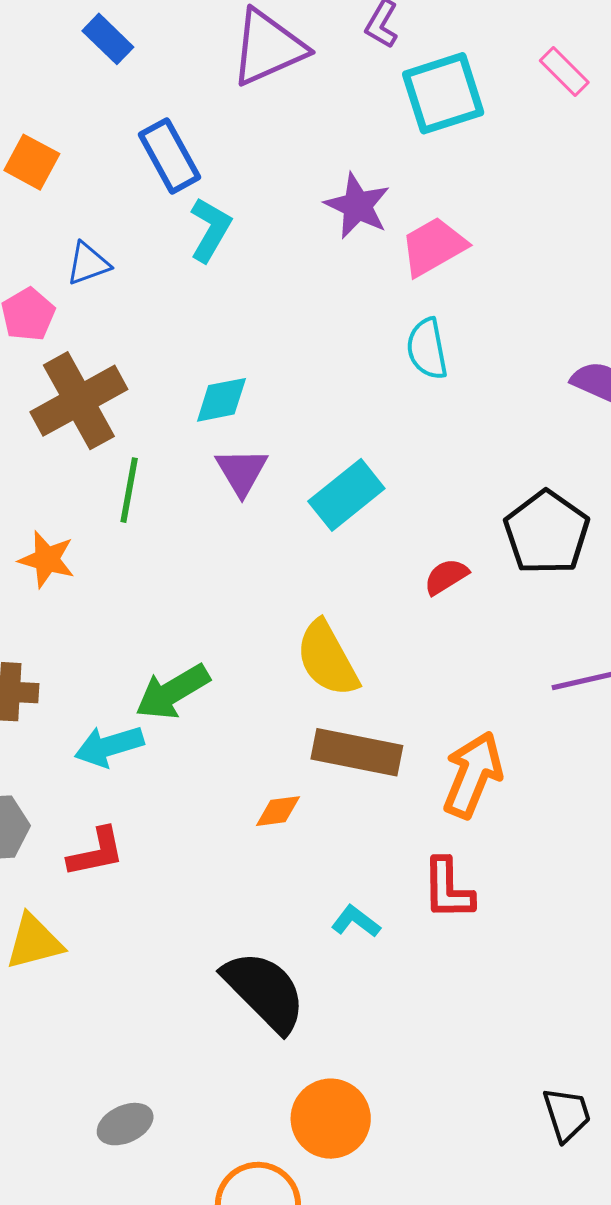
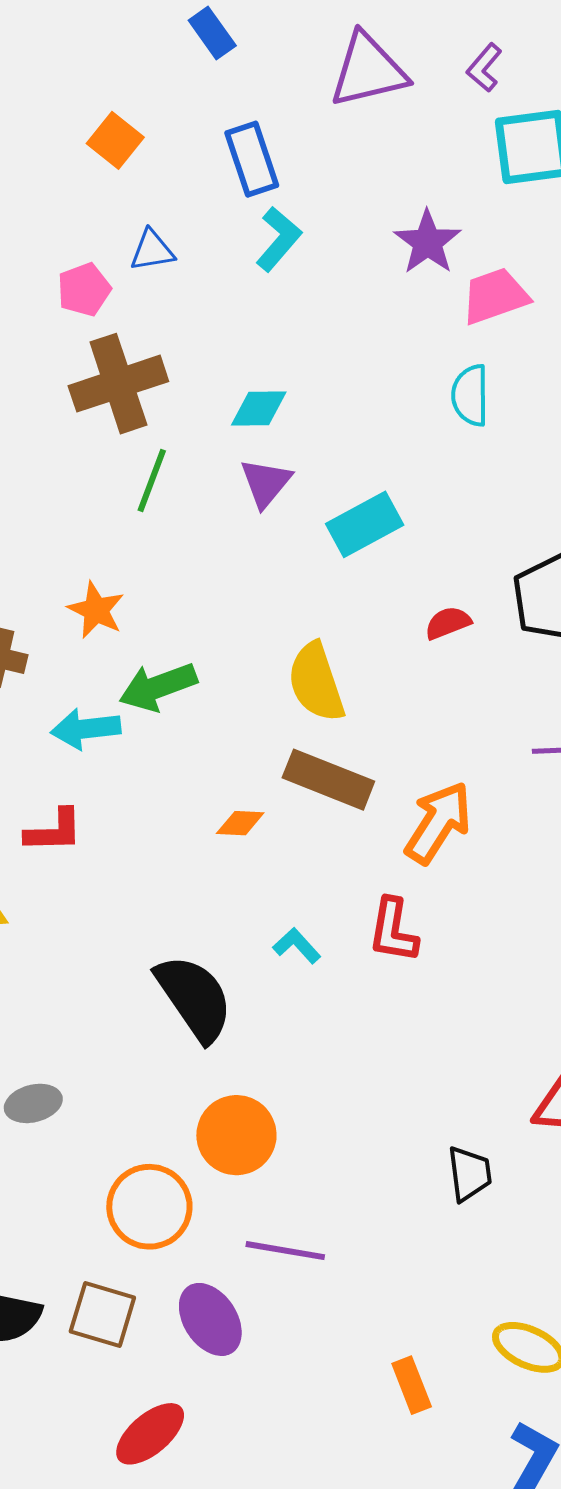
orange star: (47, 559) -> (96, 610), moved

